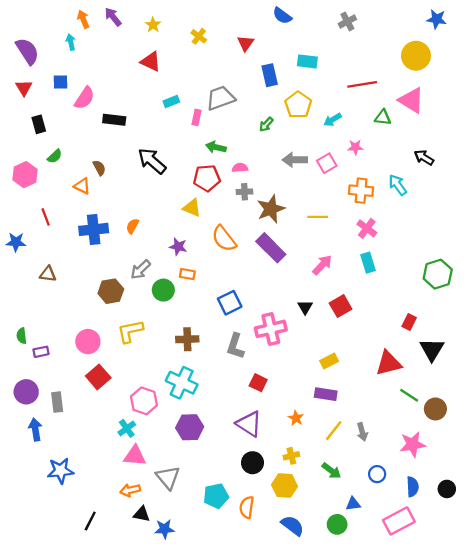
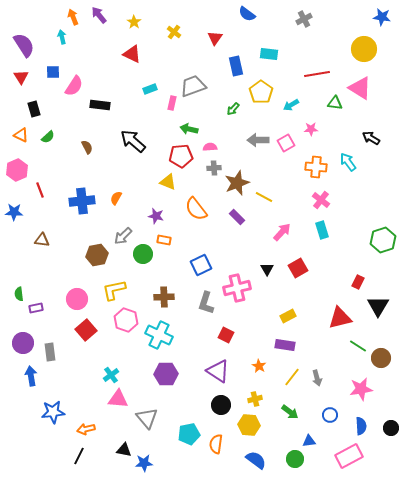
pink hexagon: (25, 175) -> (17, 170), moved
orange triangle: (82, 186) -> (21, 135), moved
yellow line: (318, 217) -> (264, 197), moved, turned 30
purple rectangle: (271, 248) -> (237, 217), size x0.6
pink hexagon: (144, 401) -> (126, 320), moved
orange arrow: (130, 490) -> (86, 429), moved

